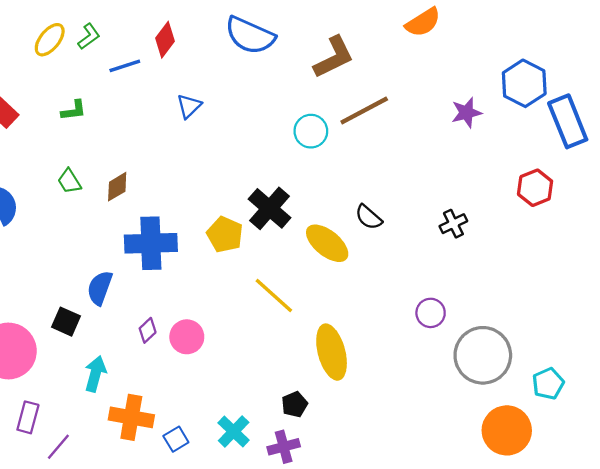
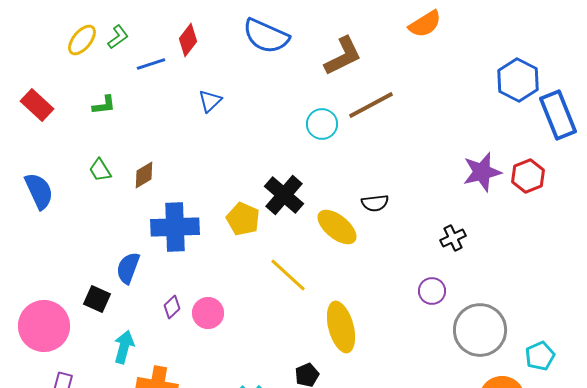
purple star: (466, 113) -> (482, 172), moved, size x1.4
black semicircle: (369, 217) -> (375, 203), turned -48
black cross: (453, 224) -> (453, 238), moved

